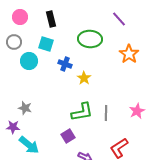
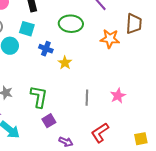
orange star: (129, 54) -> (110, 39), turned -30
green L-shape: (82, 112) -> (39, 97), moved, turned -70

